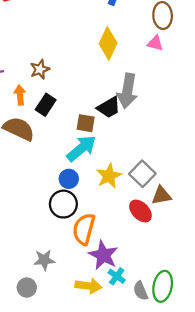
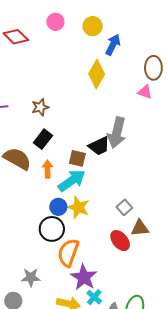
yellow diamond: (108, 43) -> (97, 74), moved
orange arrow: (20, 95) -> (48, 169), moved
gray square: (142, 174) -> (124, 207), size x0.7
yellow star: (109, 176) -> (78, 207), moved, turned -30

